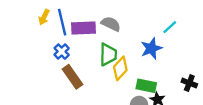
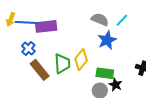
blue line: (62, 22) -> (27, 23), turned -70
gray semicircle: (111, 24) -> (100, 19), moved
green trapezoid: (108, 55) -> (62, 64), moved

